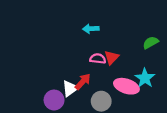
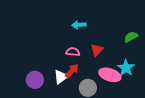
pink semicircle: (98, 59) -> (73, 52), moved
purple circle: (54, 100) -> (35, 80), moved

